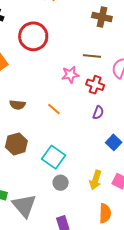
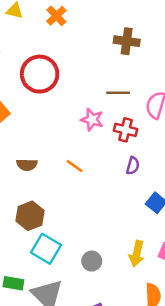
pink star: (70, 75) -> (92, 120), turned 30
cyan square: (54, 157) -> (46, 249), moved

